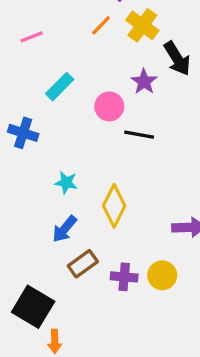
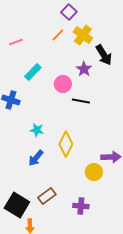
brown rectangle: (83, 264) -> (47, 196), moved
yellow circle: (162, 275) -> (94, 172), moved
purple cross: (124, 277) -> (81, 206), moved

